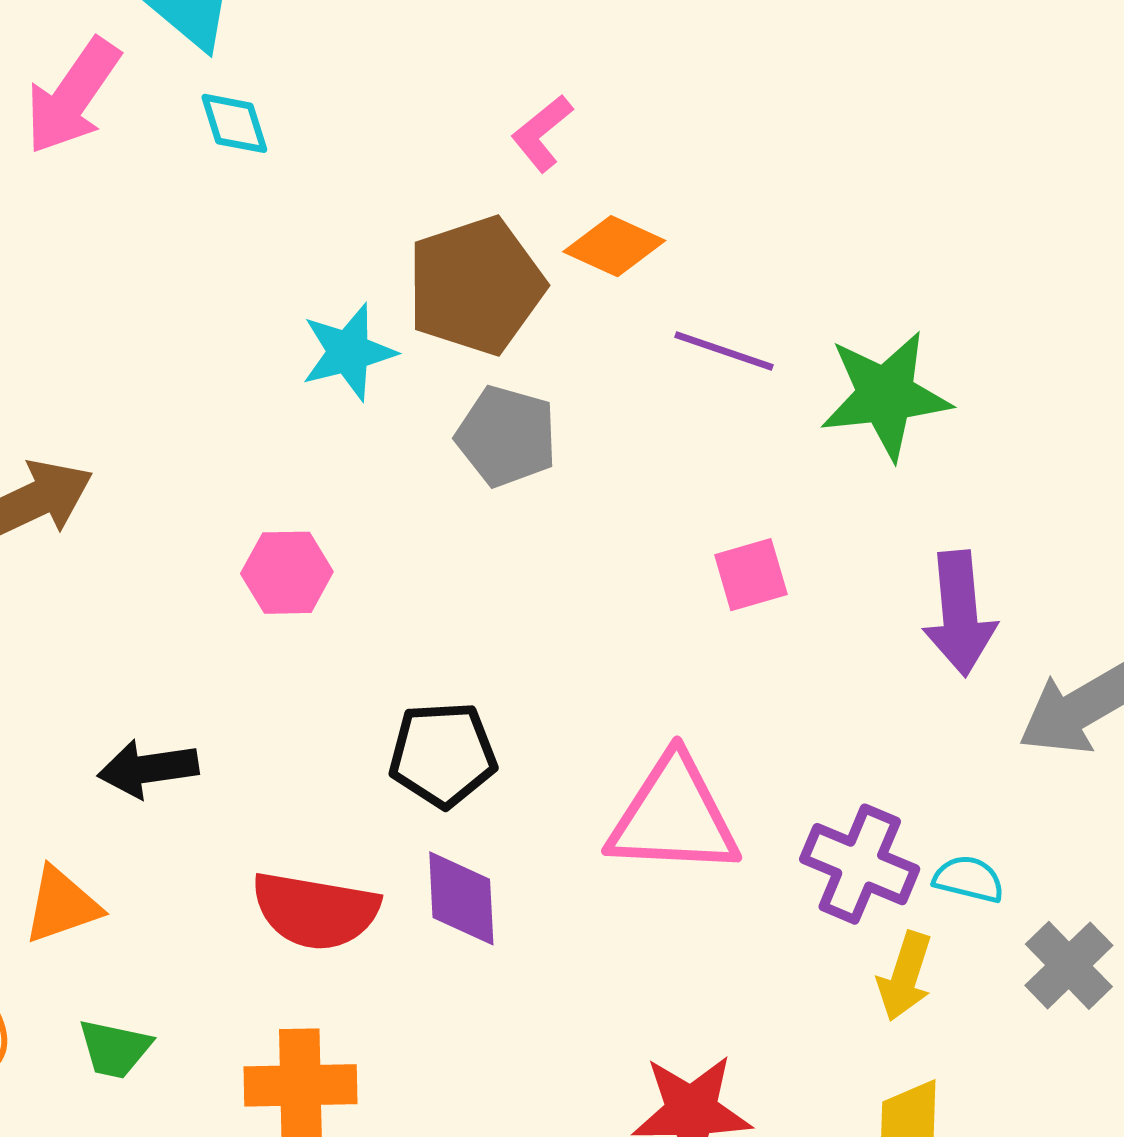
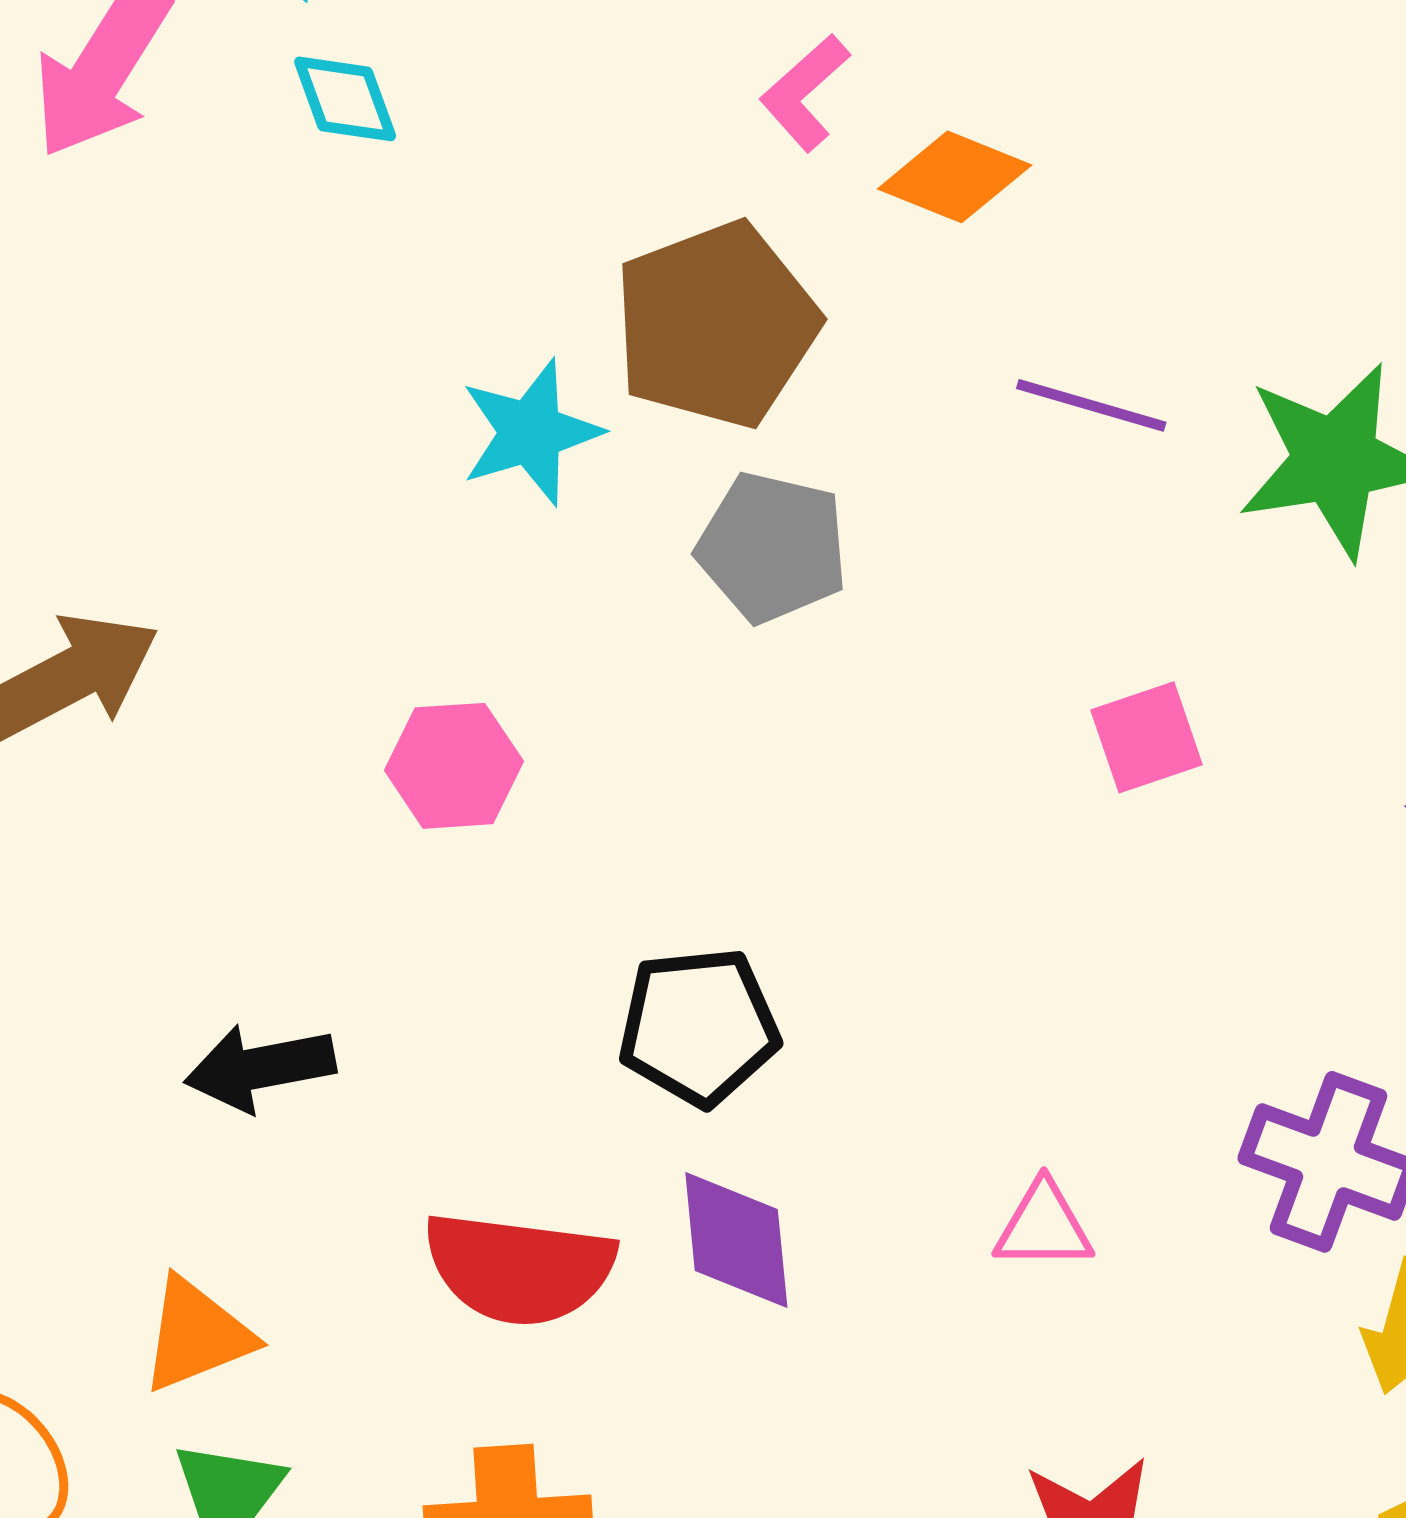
orange diamond: (614, 246) -> (955, 177), moved
pink triangle: (673, 816) -> (1044, 1226), moved, size x0.5
orange triangle: (62, 905) -> (197, 1335), moved

